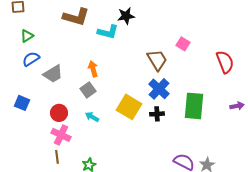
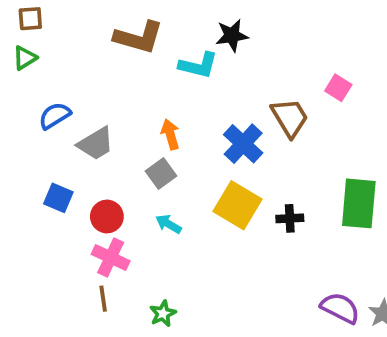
green triangle: (27, 36) -> (25, 58), moved
blue cross: (159, 89) -> (243, 144), moved
blue square: (22, 103) -> (58, 198), moved

